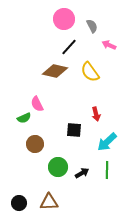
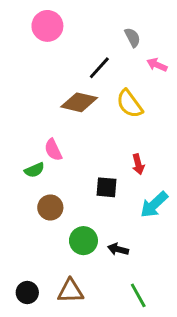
pink circle: (64, 19) -> (47, 26), moved
green line: (107, 170) -> (138, 295), moved, turned -30
black arrow: (82, 173) -> (118, 249), turned -136

